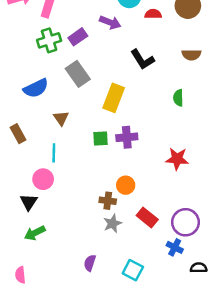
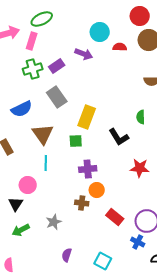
black L-shape: (142, 60) -> (119, 137), moved
brown triangle: (61, 118) -> (43, 134), size x1.6
purple cross: (127, 137) -> (88, 169), moved
green square: (101, 138) -> (76, 141), moved
cyan line: (54, 153) -> (46, 163), moved
gray star: (112, 223) -> (54, 222), moved

